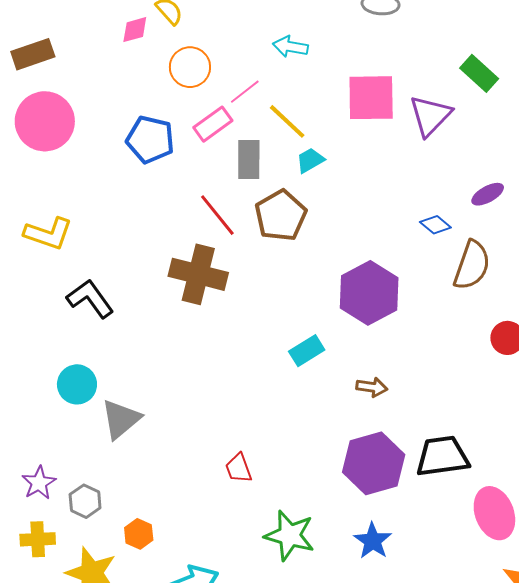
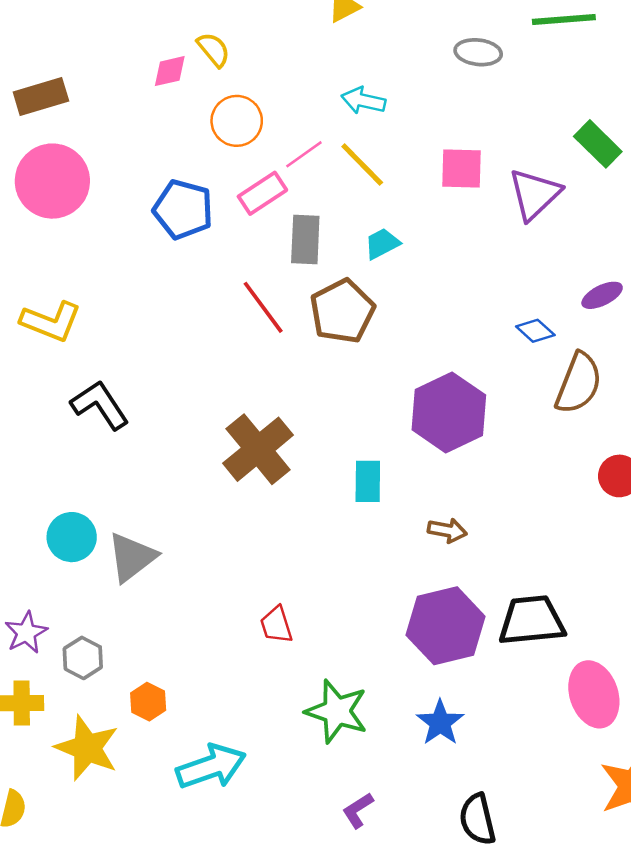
pink square: (371, 98) -> (461, 169), size x0.7
yellow line: (287, 121) -> (362, 165), moved
brown cross: (198, 274) -> (258, 449), moved, turned 34
cyan rectangle: (307, 351) -> (368, 481), turned -60
cyan circle: (77, 384) -> (72, 537), moved

